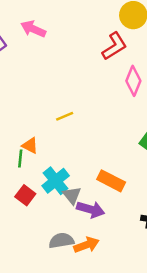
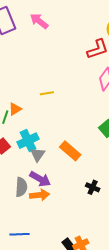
orange triangle: (30, 146) -> (15, 109), turned 48
purple arrow: (91, 209) -> (40, 179), moved
gray semicircle: (61, 241) -> (21, 187), turned 90

